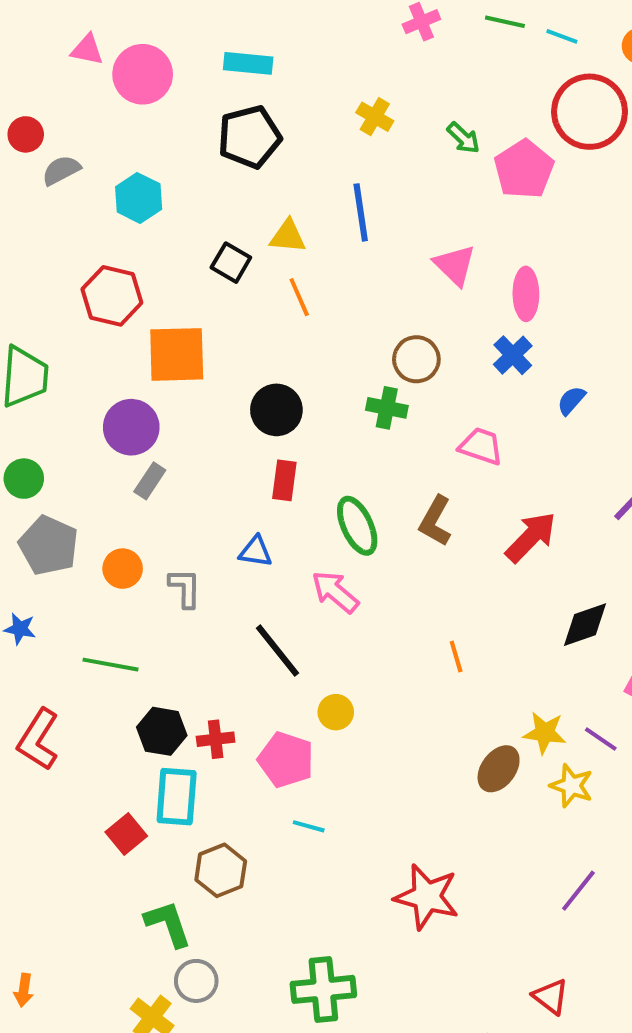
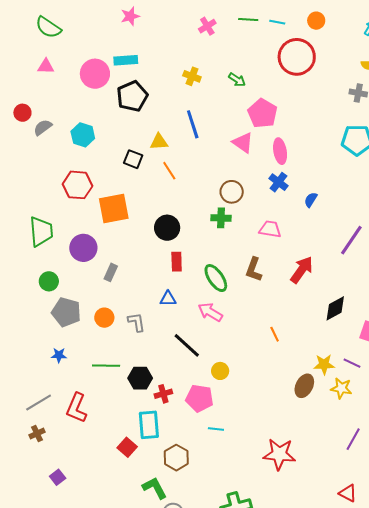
pink circle: (143, 74) -> (95, 74), moved
pink pentagon: (524, 169) -> (263, 113), moved
purple circle: (131, 427) -> (83, 248), moved
black hexagon: (162, 731) -> (140, 378), moved

